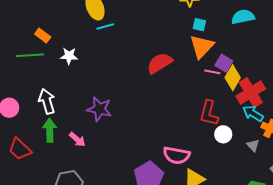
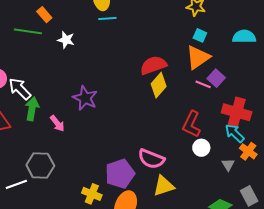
yellow diamond: (233, 78) -> (159, 85), moved
red cross: (251, 93) -> (237, 112), turned 36
white arrow: (47, 101) -> (20, 89), moved, turned -40

